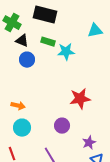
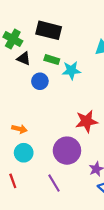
blue circle: (27, 60) -> (40, 81), moved
purple circle: (62, 126) -> (67, 151), size x1.6

